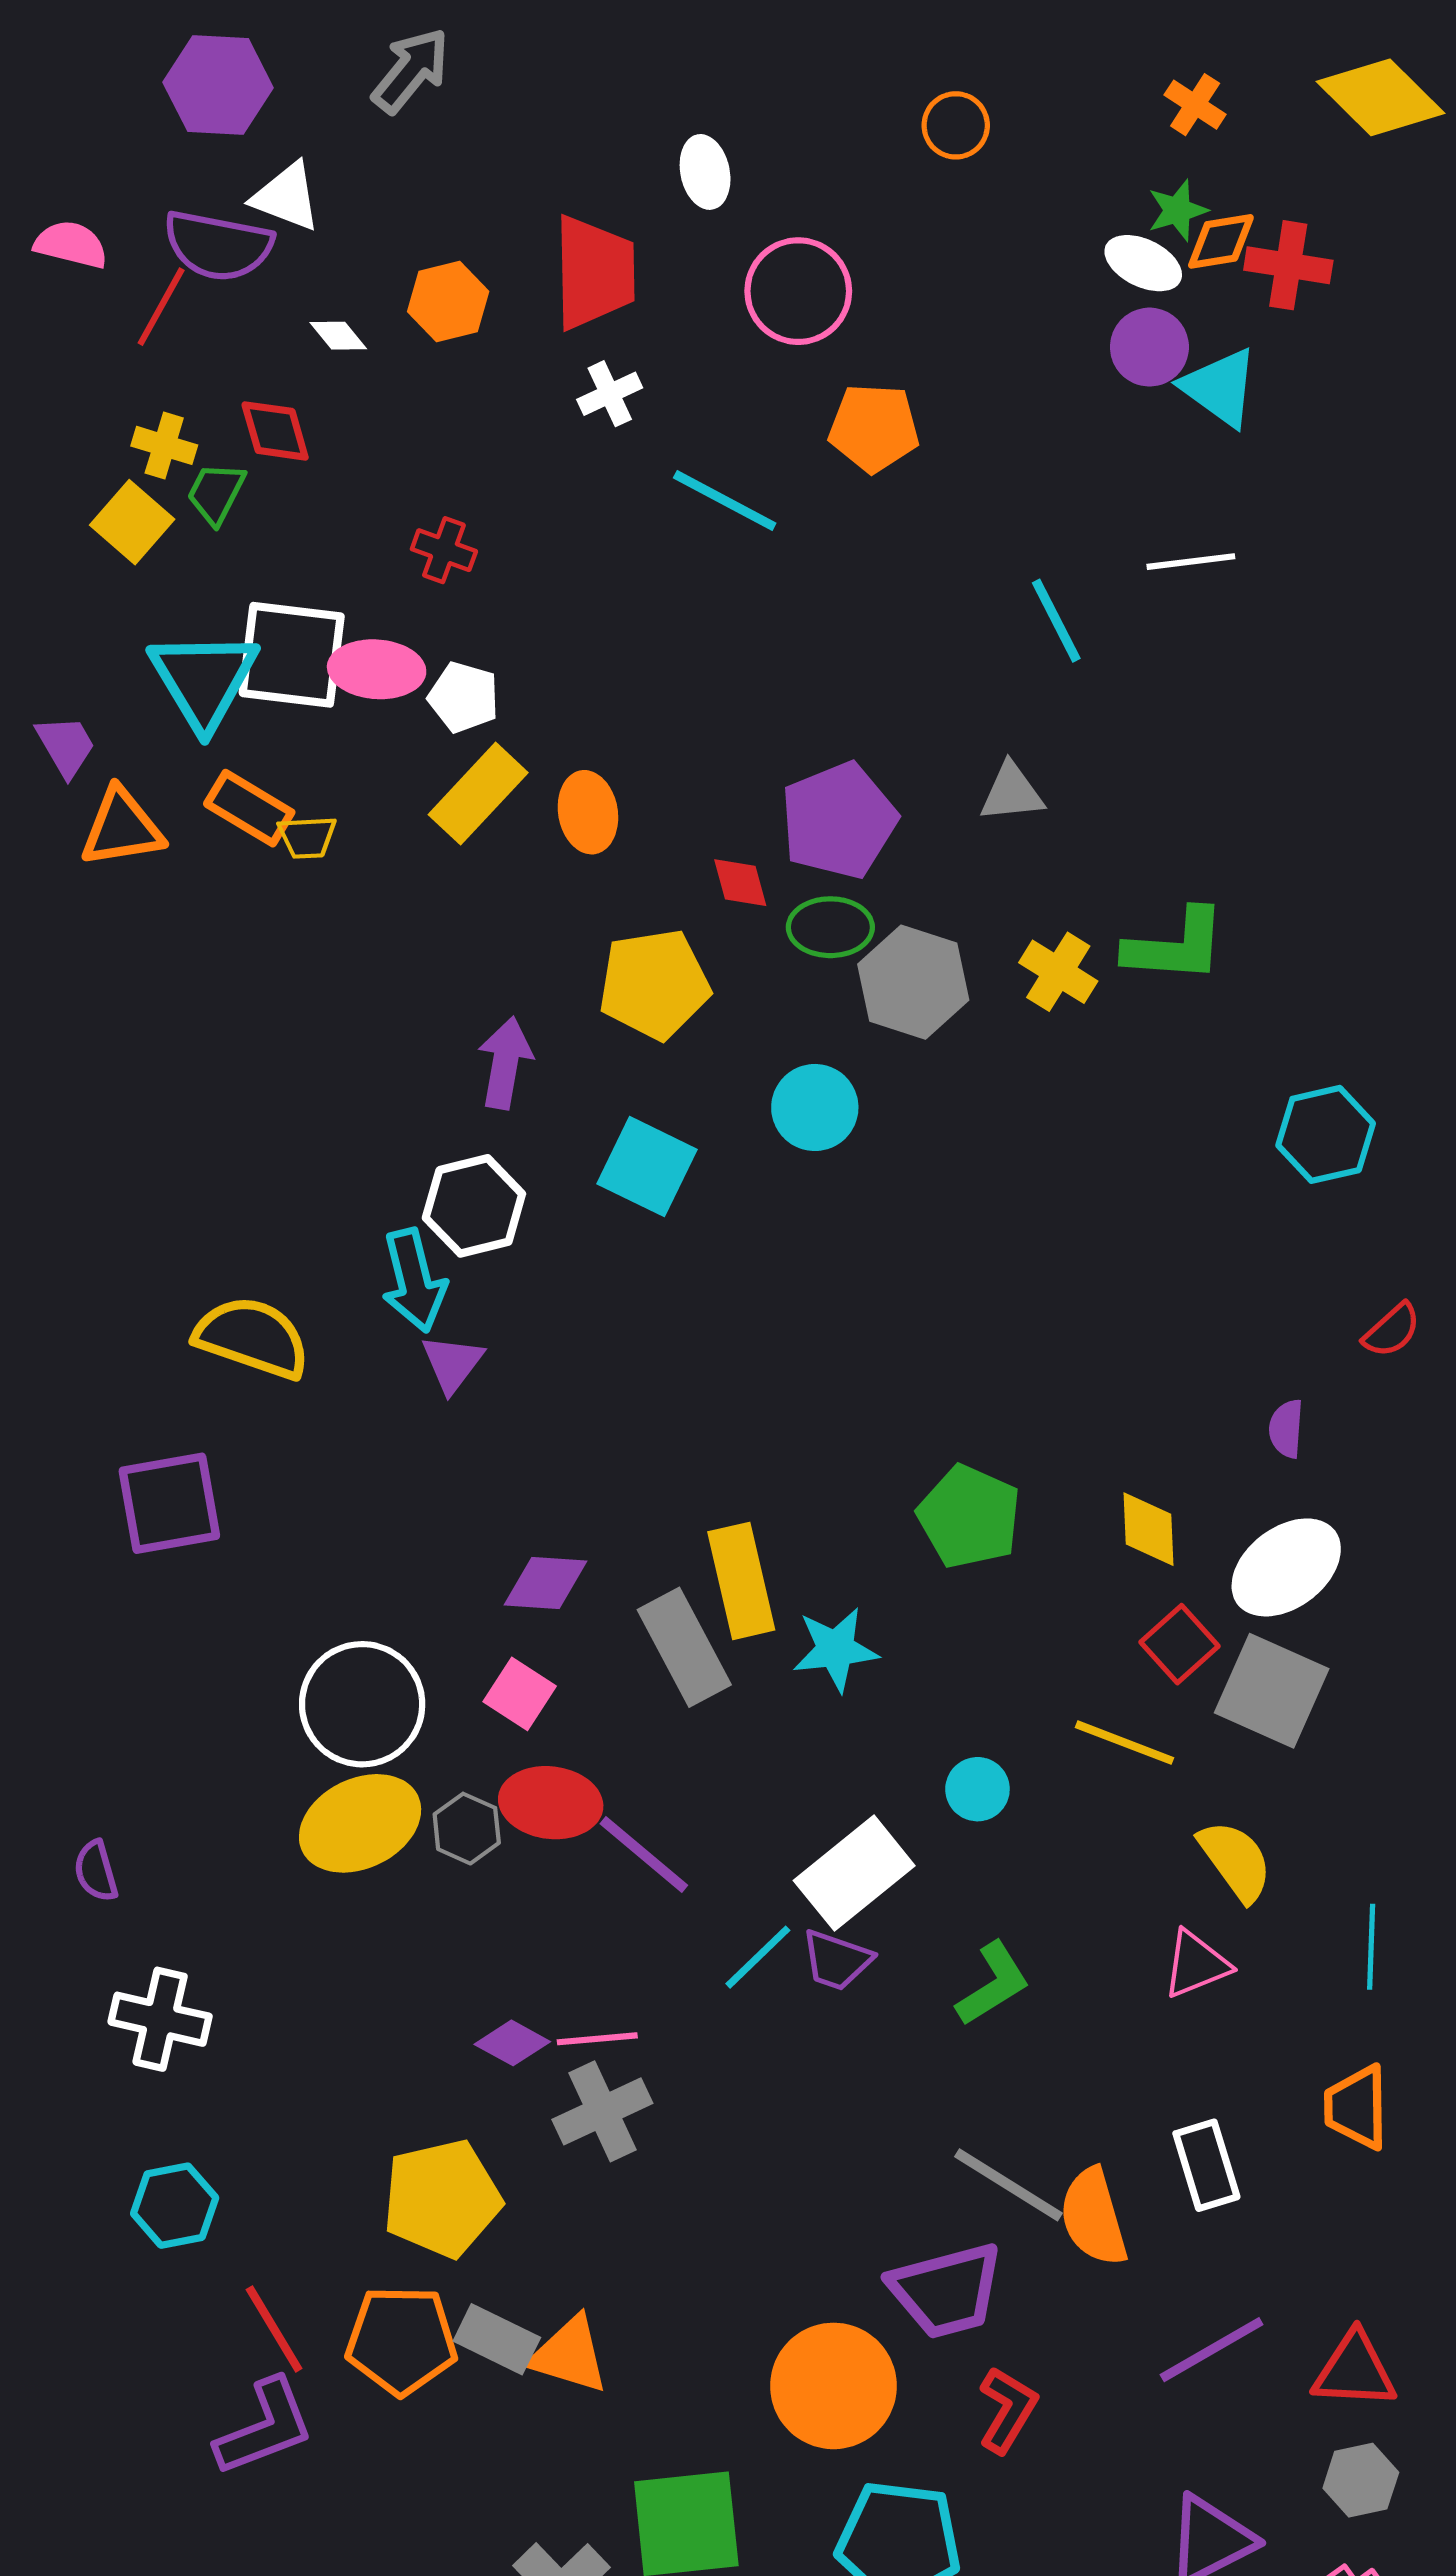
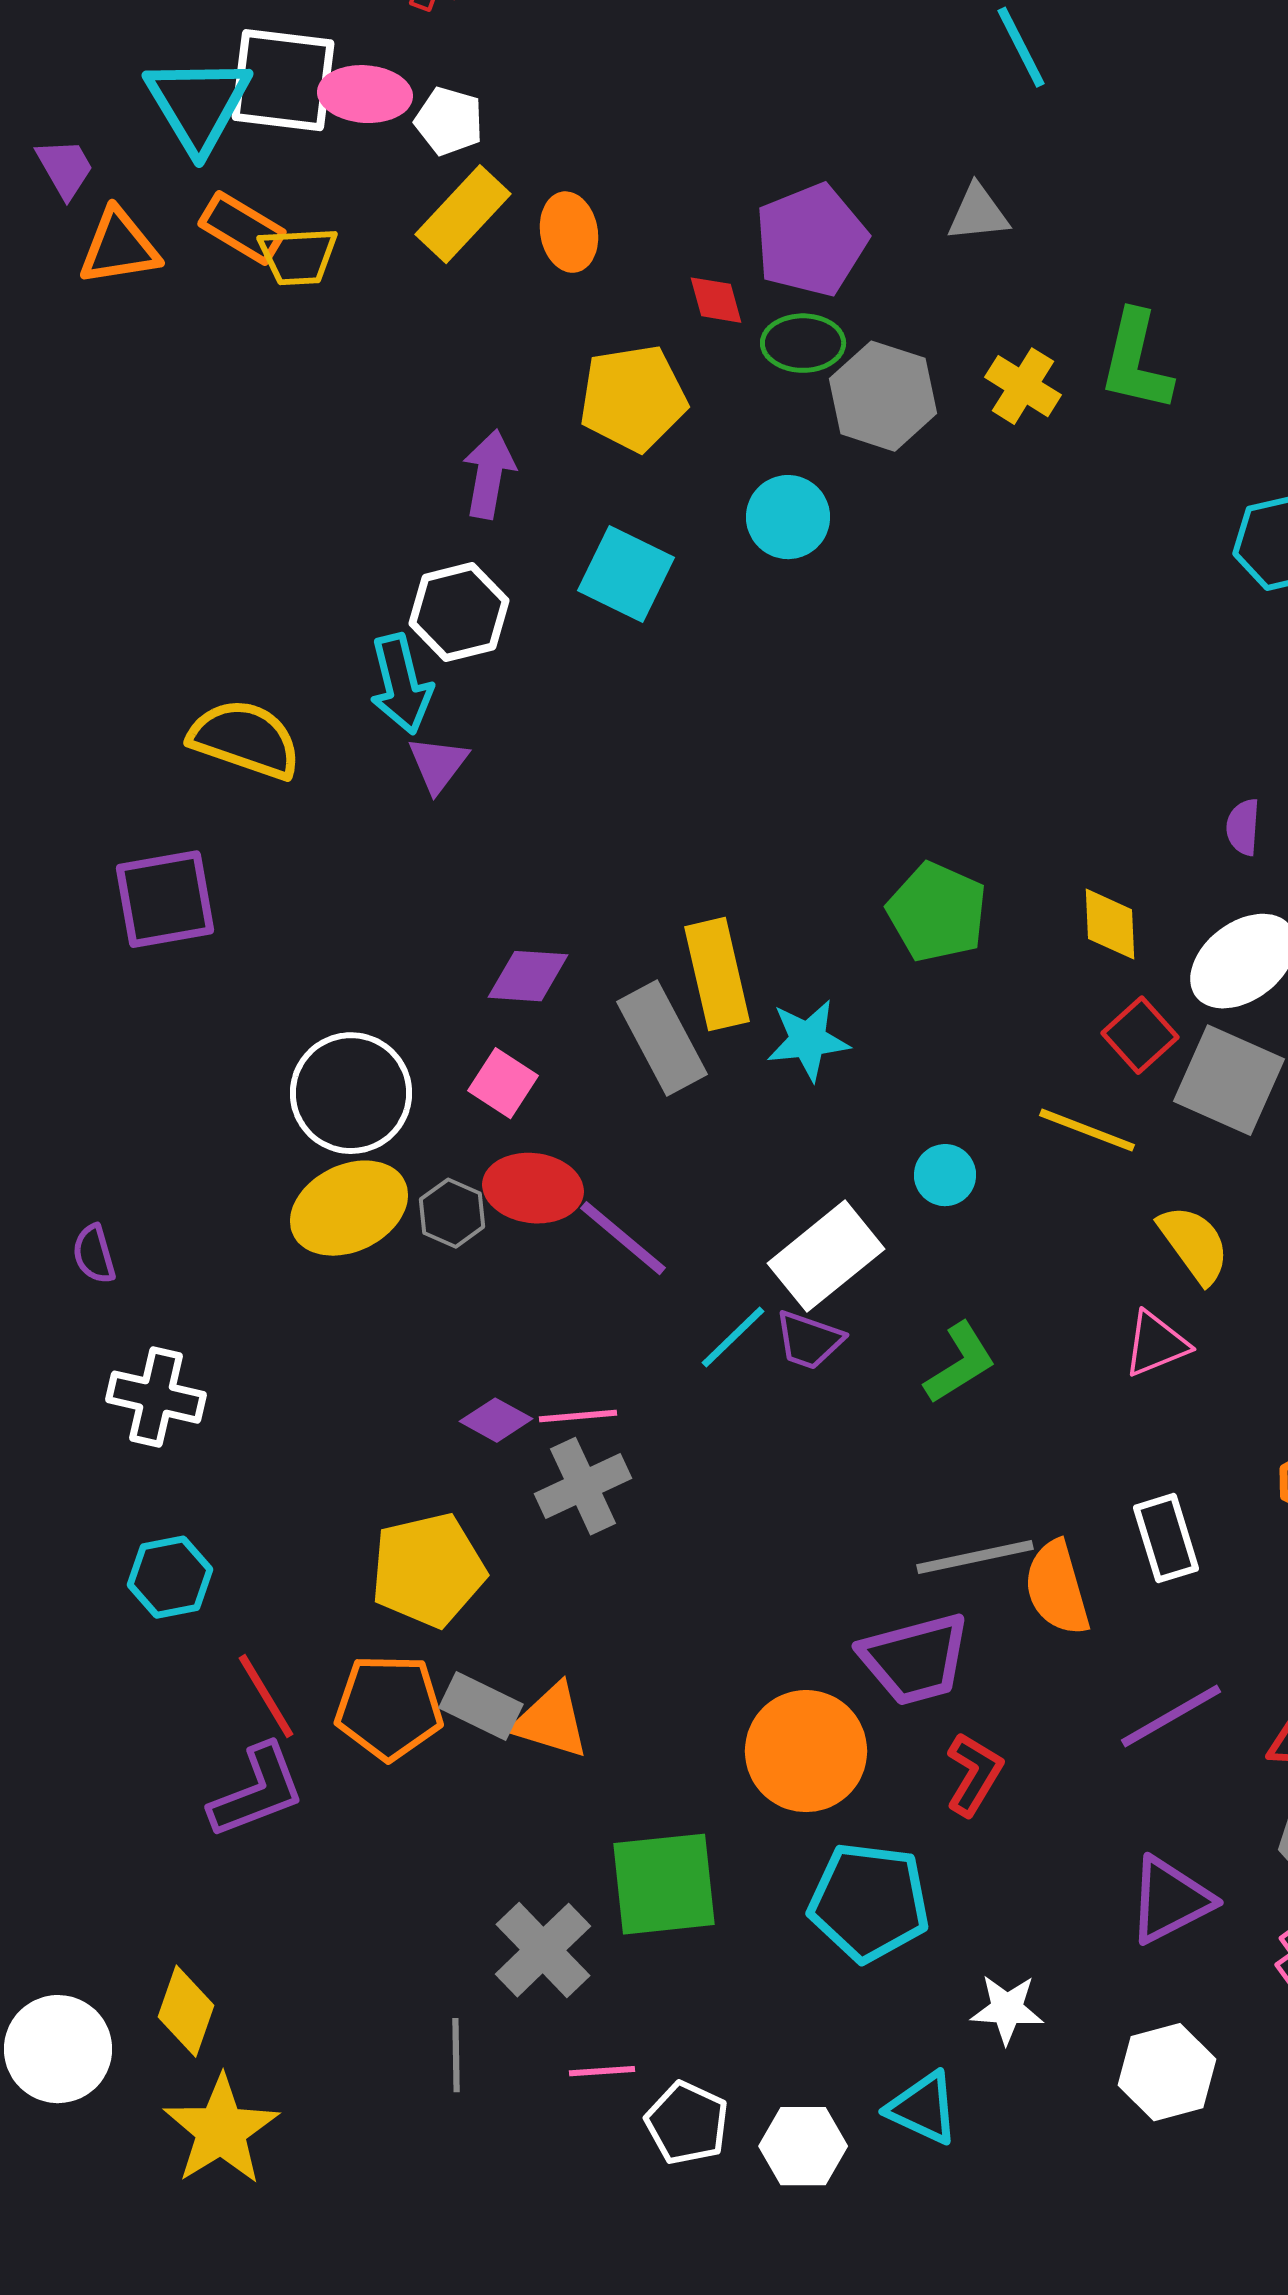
yellow trapezoid: (307, 837) -> (298, 256), size x1.4
green L-shape: (1175, 946) -> (1136, 361), turned 99
gray line: (1009, 2185) -> (975, 1557), turned -44

